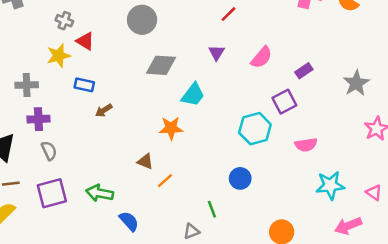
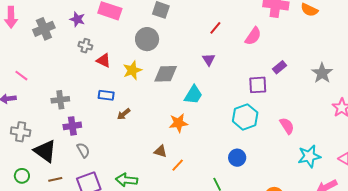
yellow star: (59, 56) -> (132, 70), moved
pink semicircle: (261, 57) -> (253, 36), moved
purple square: (284, 102) -> (258, 85), moved, turned 30
pink semicircle: (306, 145) -> (287, 126), turned -108

